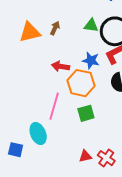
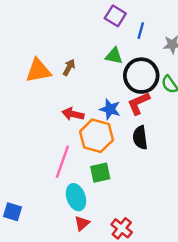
green triangle: (91, 25) -> (114, 56), moved
cyan ellipse: (38, 134) -> (76, 197), moved
red triangle: (85, 156) -> (82, 223), moved, turned -32

